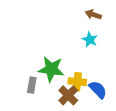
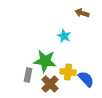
cyan star: (90, 40) -> (64, 36), moved
brown cross: (68, 95) -> (50, 84), moved

